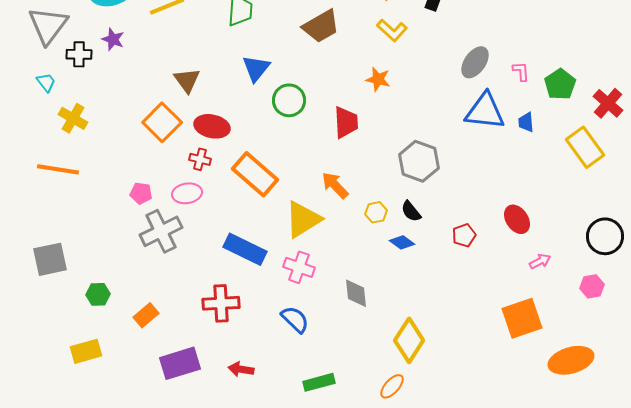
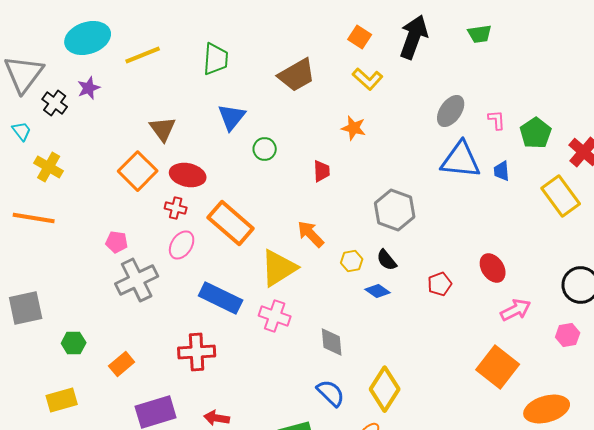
purple star: (113, 39) -> (89, 88), turned 30
black cross: (79, 54) -> (55, 103), turned 35
green circle: (289, 100) -> (265, 149), size x0.7
red trapezoid: (346, 122) -> (322, 171), size x0.7
pink ellipse: (187, 193) -> (182, 245), moved, turned -48
pink arrow: (540, 261) -> (516, 310), size x1.4
orange square: (522, 318) -> (498, 367), turned -33
blue semicircle: (295, 319) -> (331, 393), moved

